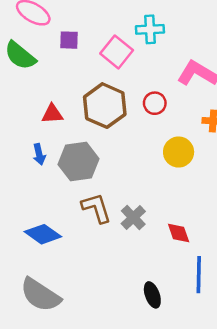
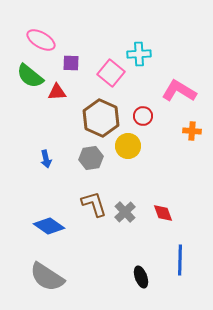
red triangle: (52, 114) -> (57, 92), moved
yellow circle: (179, 152) -> (128, 146), moved
gray hexagon: (79, 162) -> (91, 158), moved, size x0.7
red diamond: (179, 233) -> (163, 213), moved

